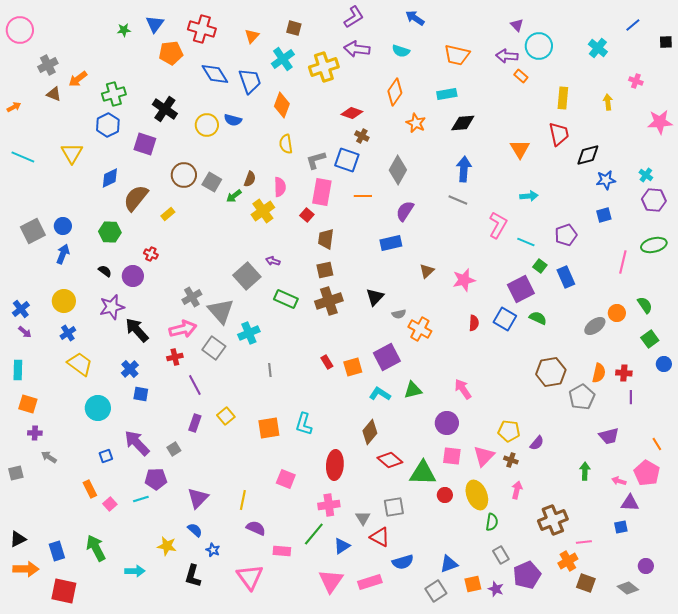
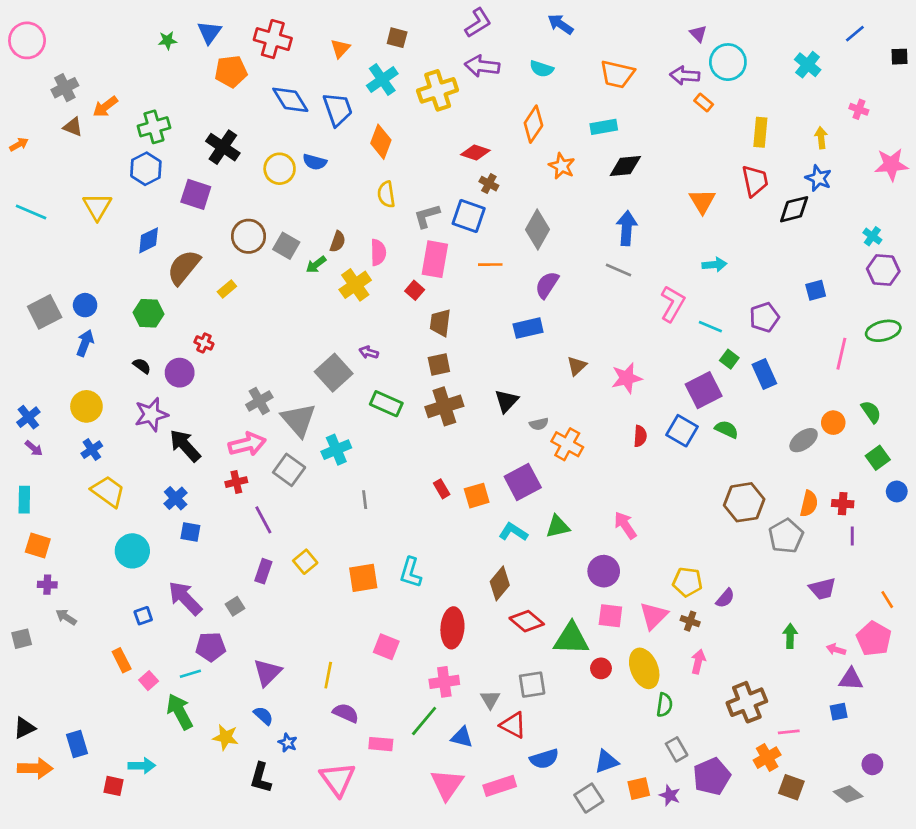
blue star: (606, 180) -> (818, 178), moved, turned 30
blue triangle: (342, 546) -> (462, 737), turned 48
green arrow: (96, 548) -> (180, 712), moved
cyan arrow: (135, 571) -> (142, 766), moved
red square: (64, 591) -> (113, 786), moved, size x0.6

